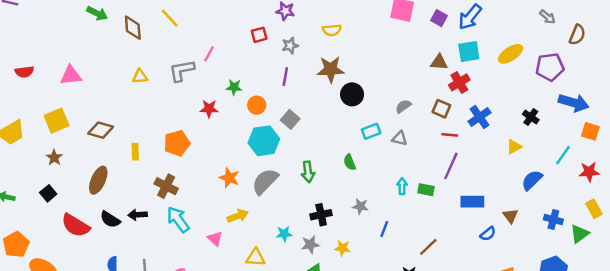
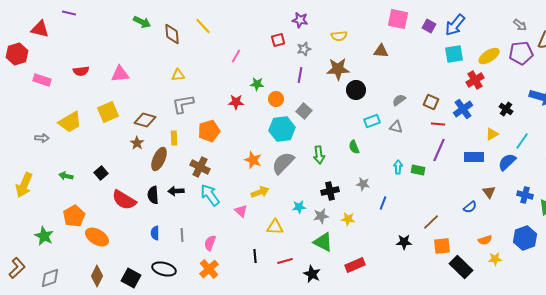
brown triangle: (439, 62) -> (381, 51), moved
purple pentagon: (550, 67) -> (521, 53), moved
gray L-shape: (182, 71) -> (183, 104), moved
red cross: (459, 82) -> (475, 80), moved
cyan line: (563, 155) -> (522, 141), moved
brown star: (54, 158) -> (137, 143), moved
brown ellipse: (98, 180) -> (159, 159), moved
blue rectangle: (472, 202) -> (474, 157), moved
black semicircle: (110, 219) -> (153, 195), turned 54
brown line: (428, 247) -> (431, 222), moved

